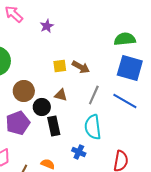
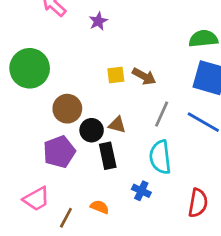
brown triangle: (61, 95) -> (117, 125), moved

